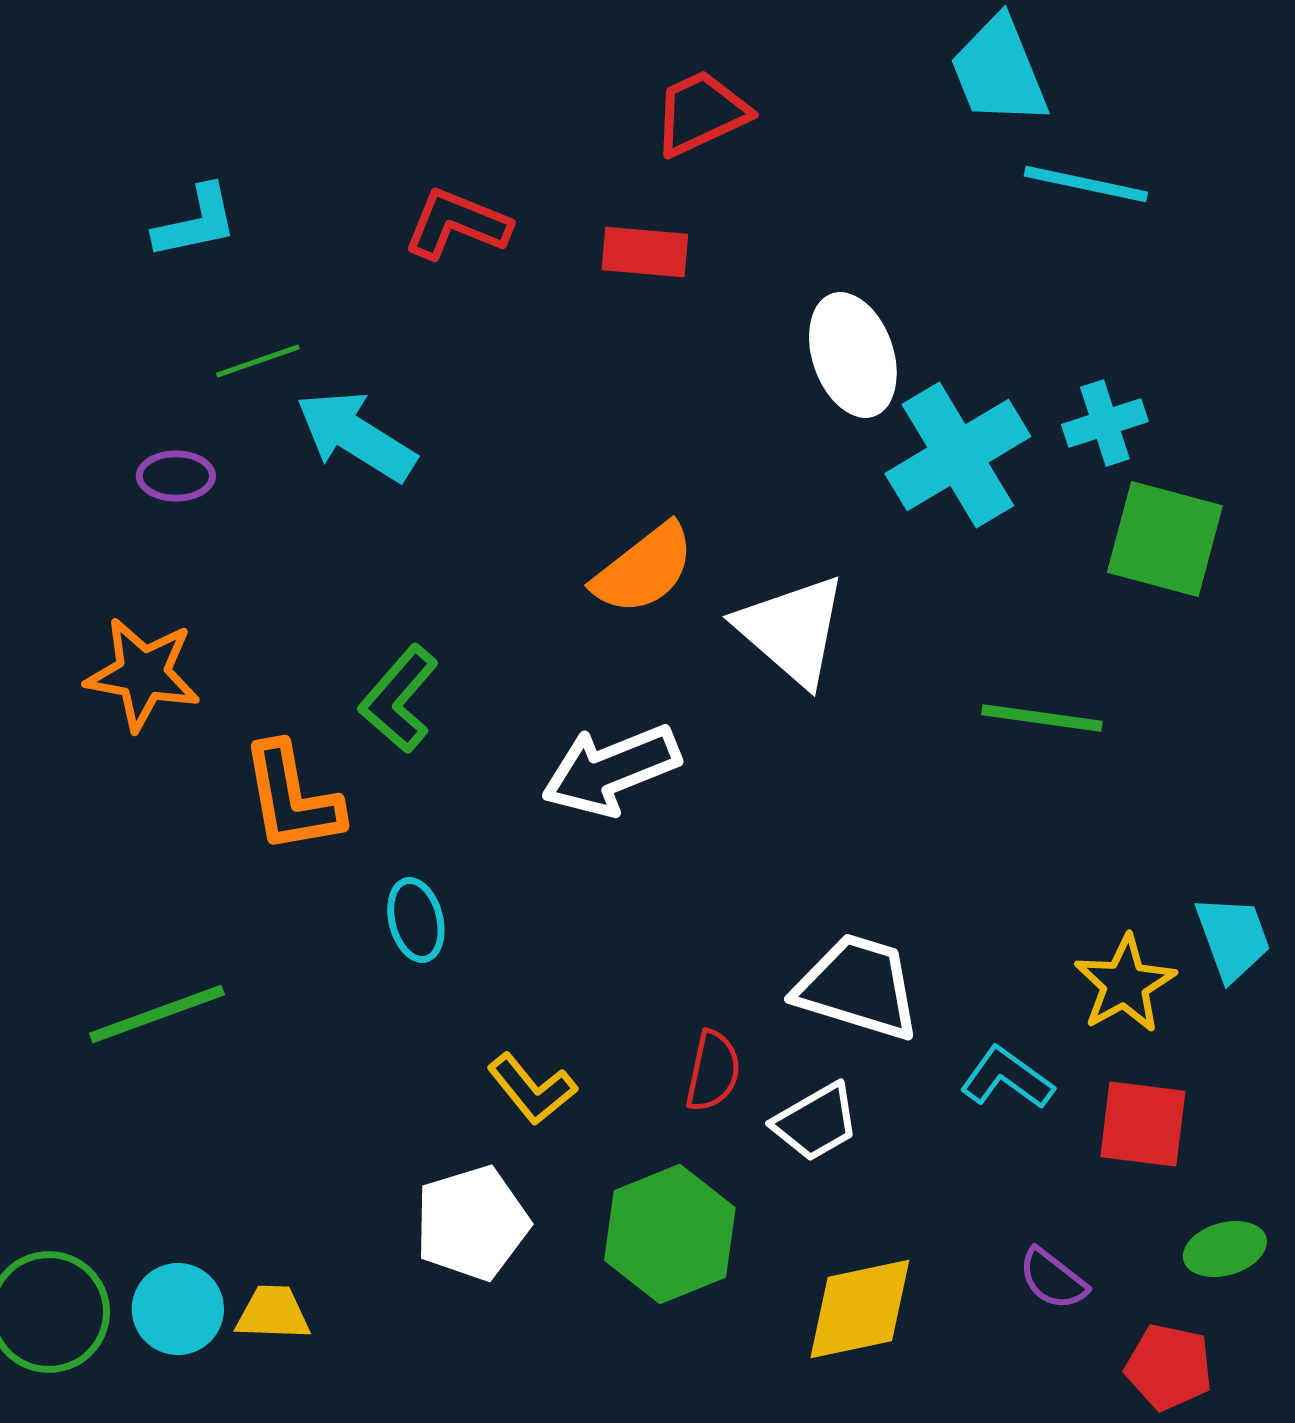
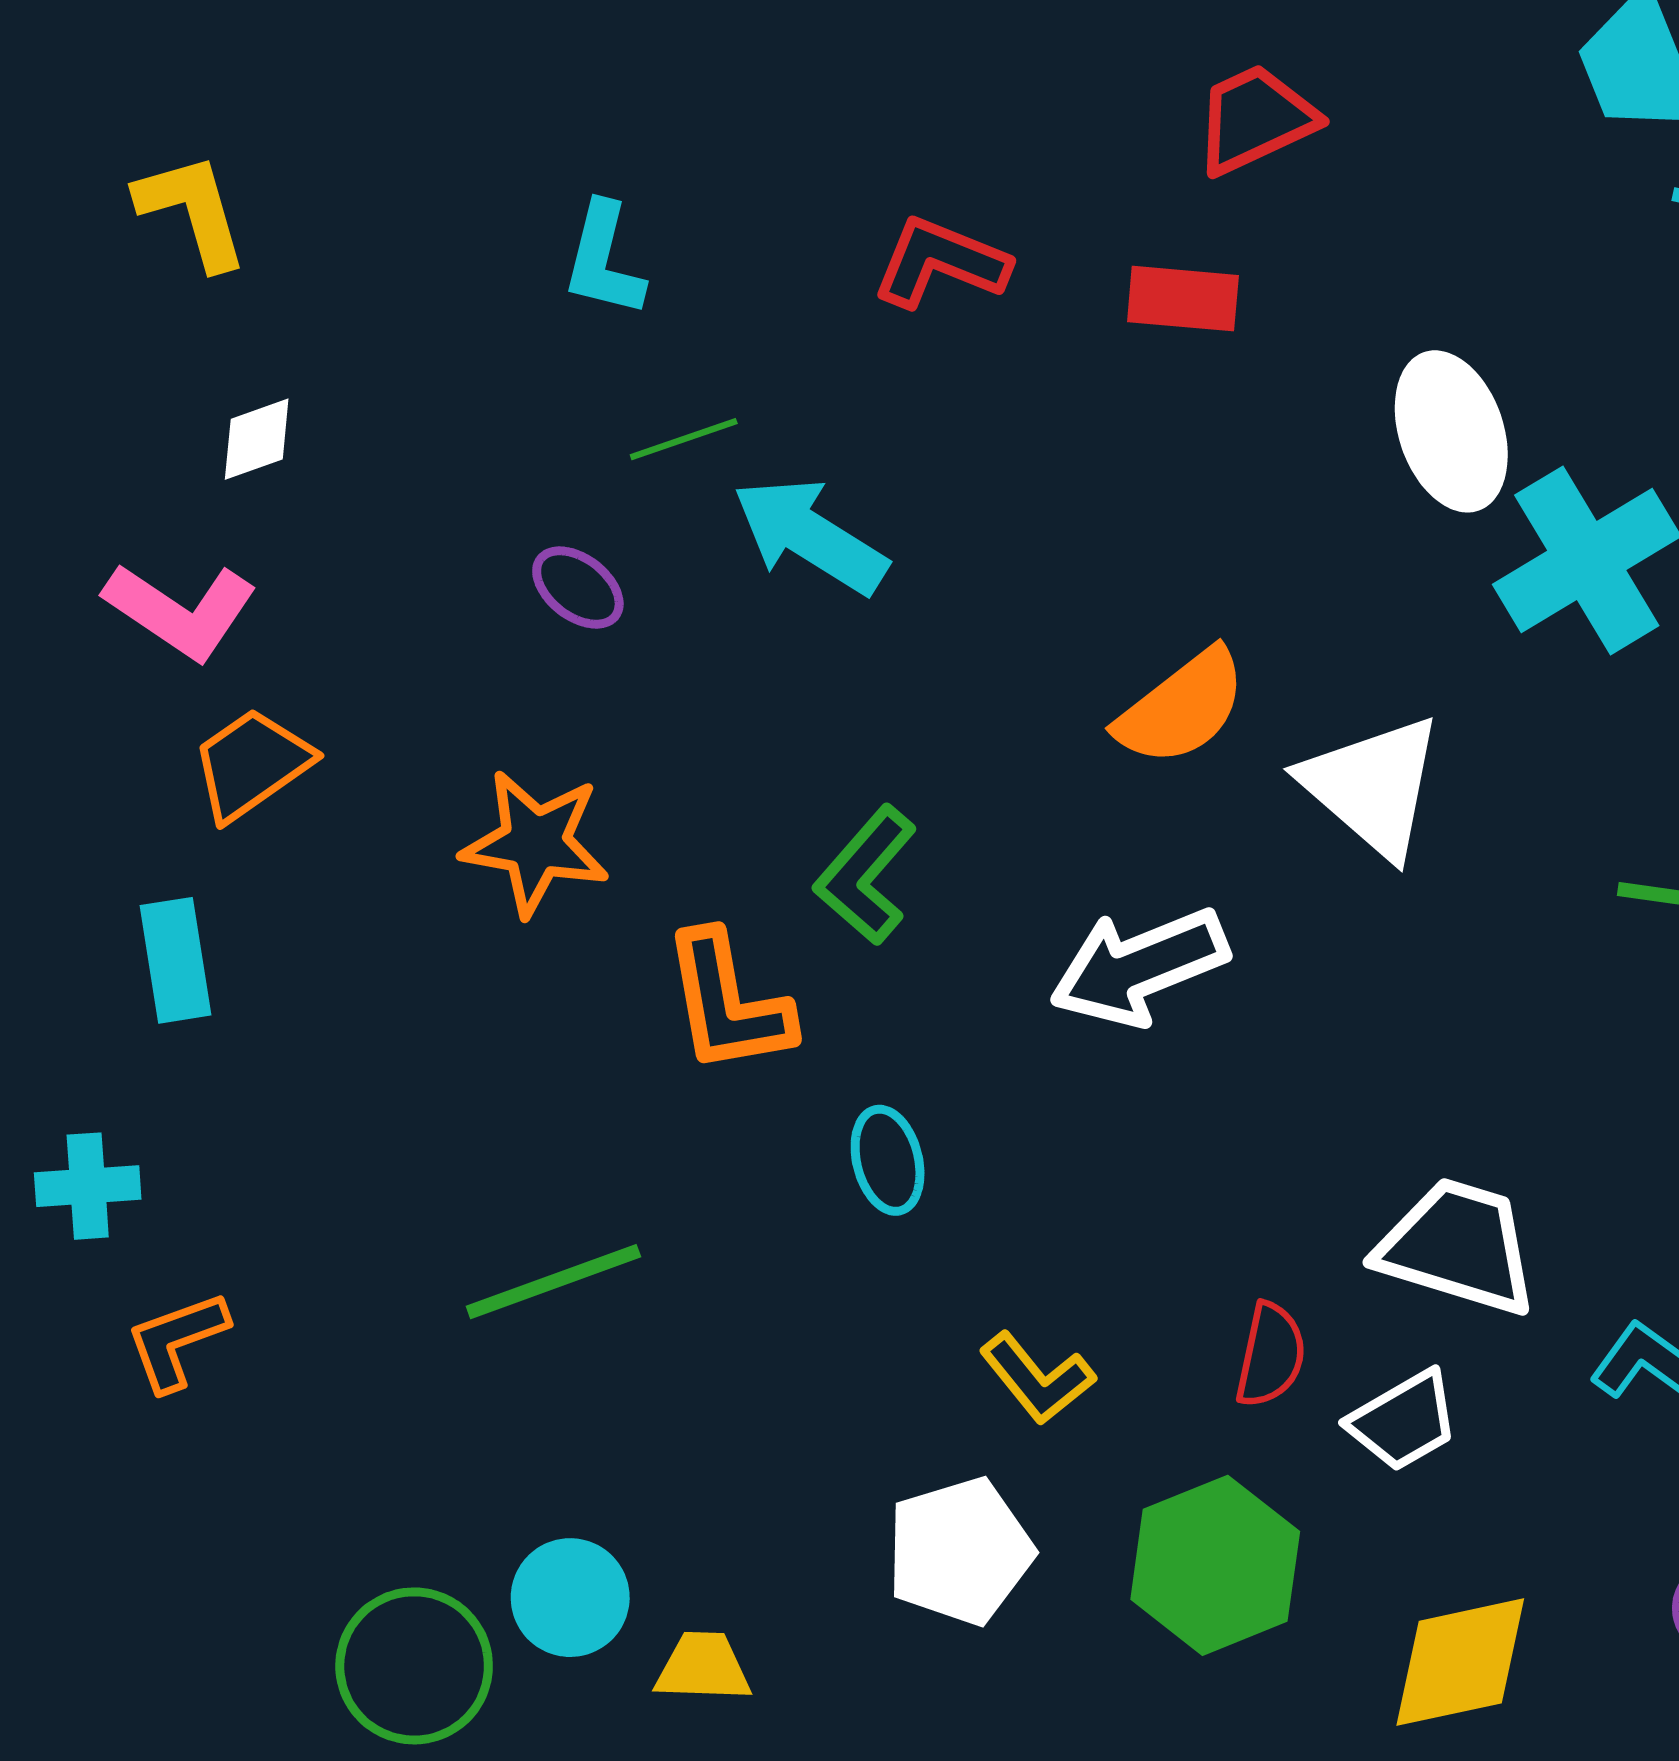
cyan L-shape: (196, 222) -> (604, 260), turned 116
purple ellipse: (176, 476) -> (578, 588), turned 38
cyan circle: (178, 1309) -> (570, 1598), moved

